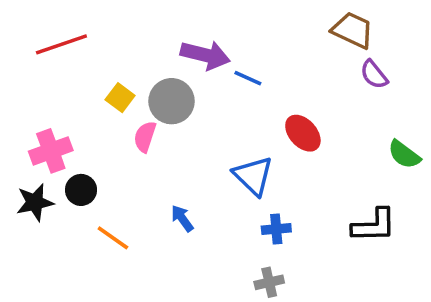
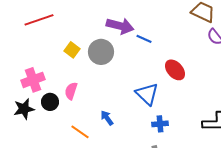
pink semicircle: (145, 137) -> (71, 91), moved
orange line: (113, 238) -> (80, 132), moved

